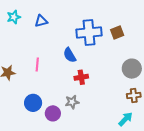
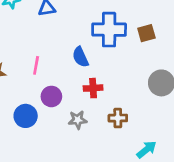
brown cross: (134, 95) -> (118, 118), moved
purple circle: (53, 113) -> (51, 96), moved

